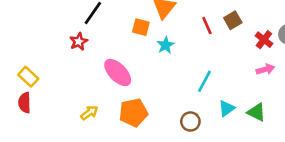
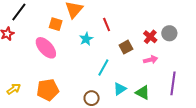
brown square: (233, 20) -> (126, 47), moved
cyan star: (166, 45) -> (86, 39), moved
pink ellipse: (118, 72) -> (46, 48), moved

